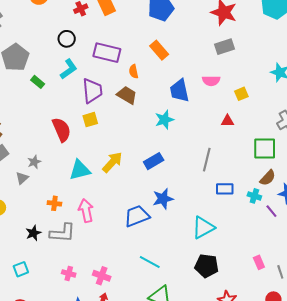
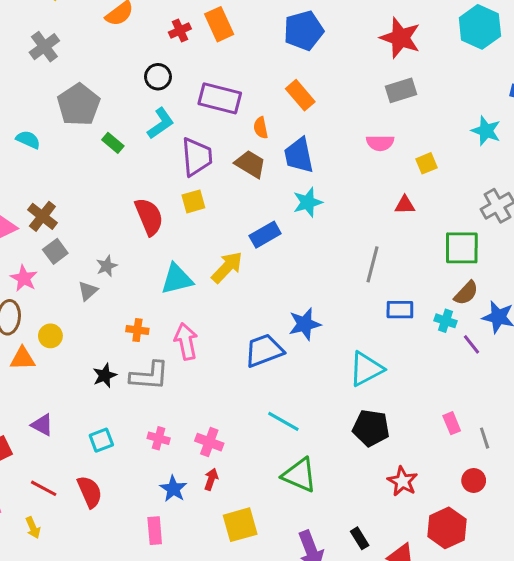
blue trapezoid: (179, 91) -> (299, 155), moved
blue rectangle: (154, 161) -> (265, 235), moved
cyan square: (21, 269) -> (101, 440), moved

